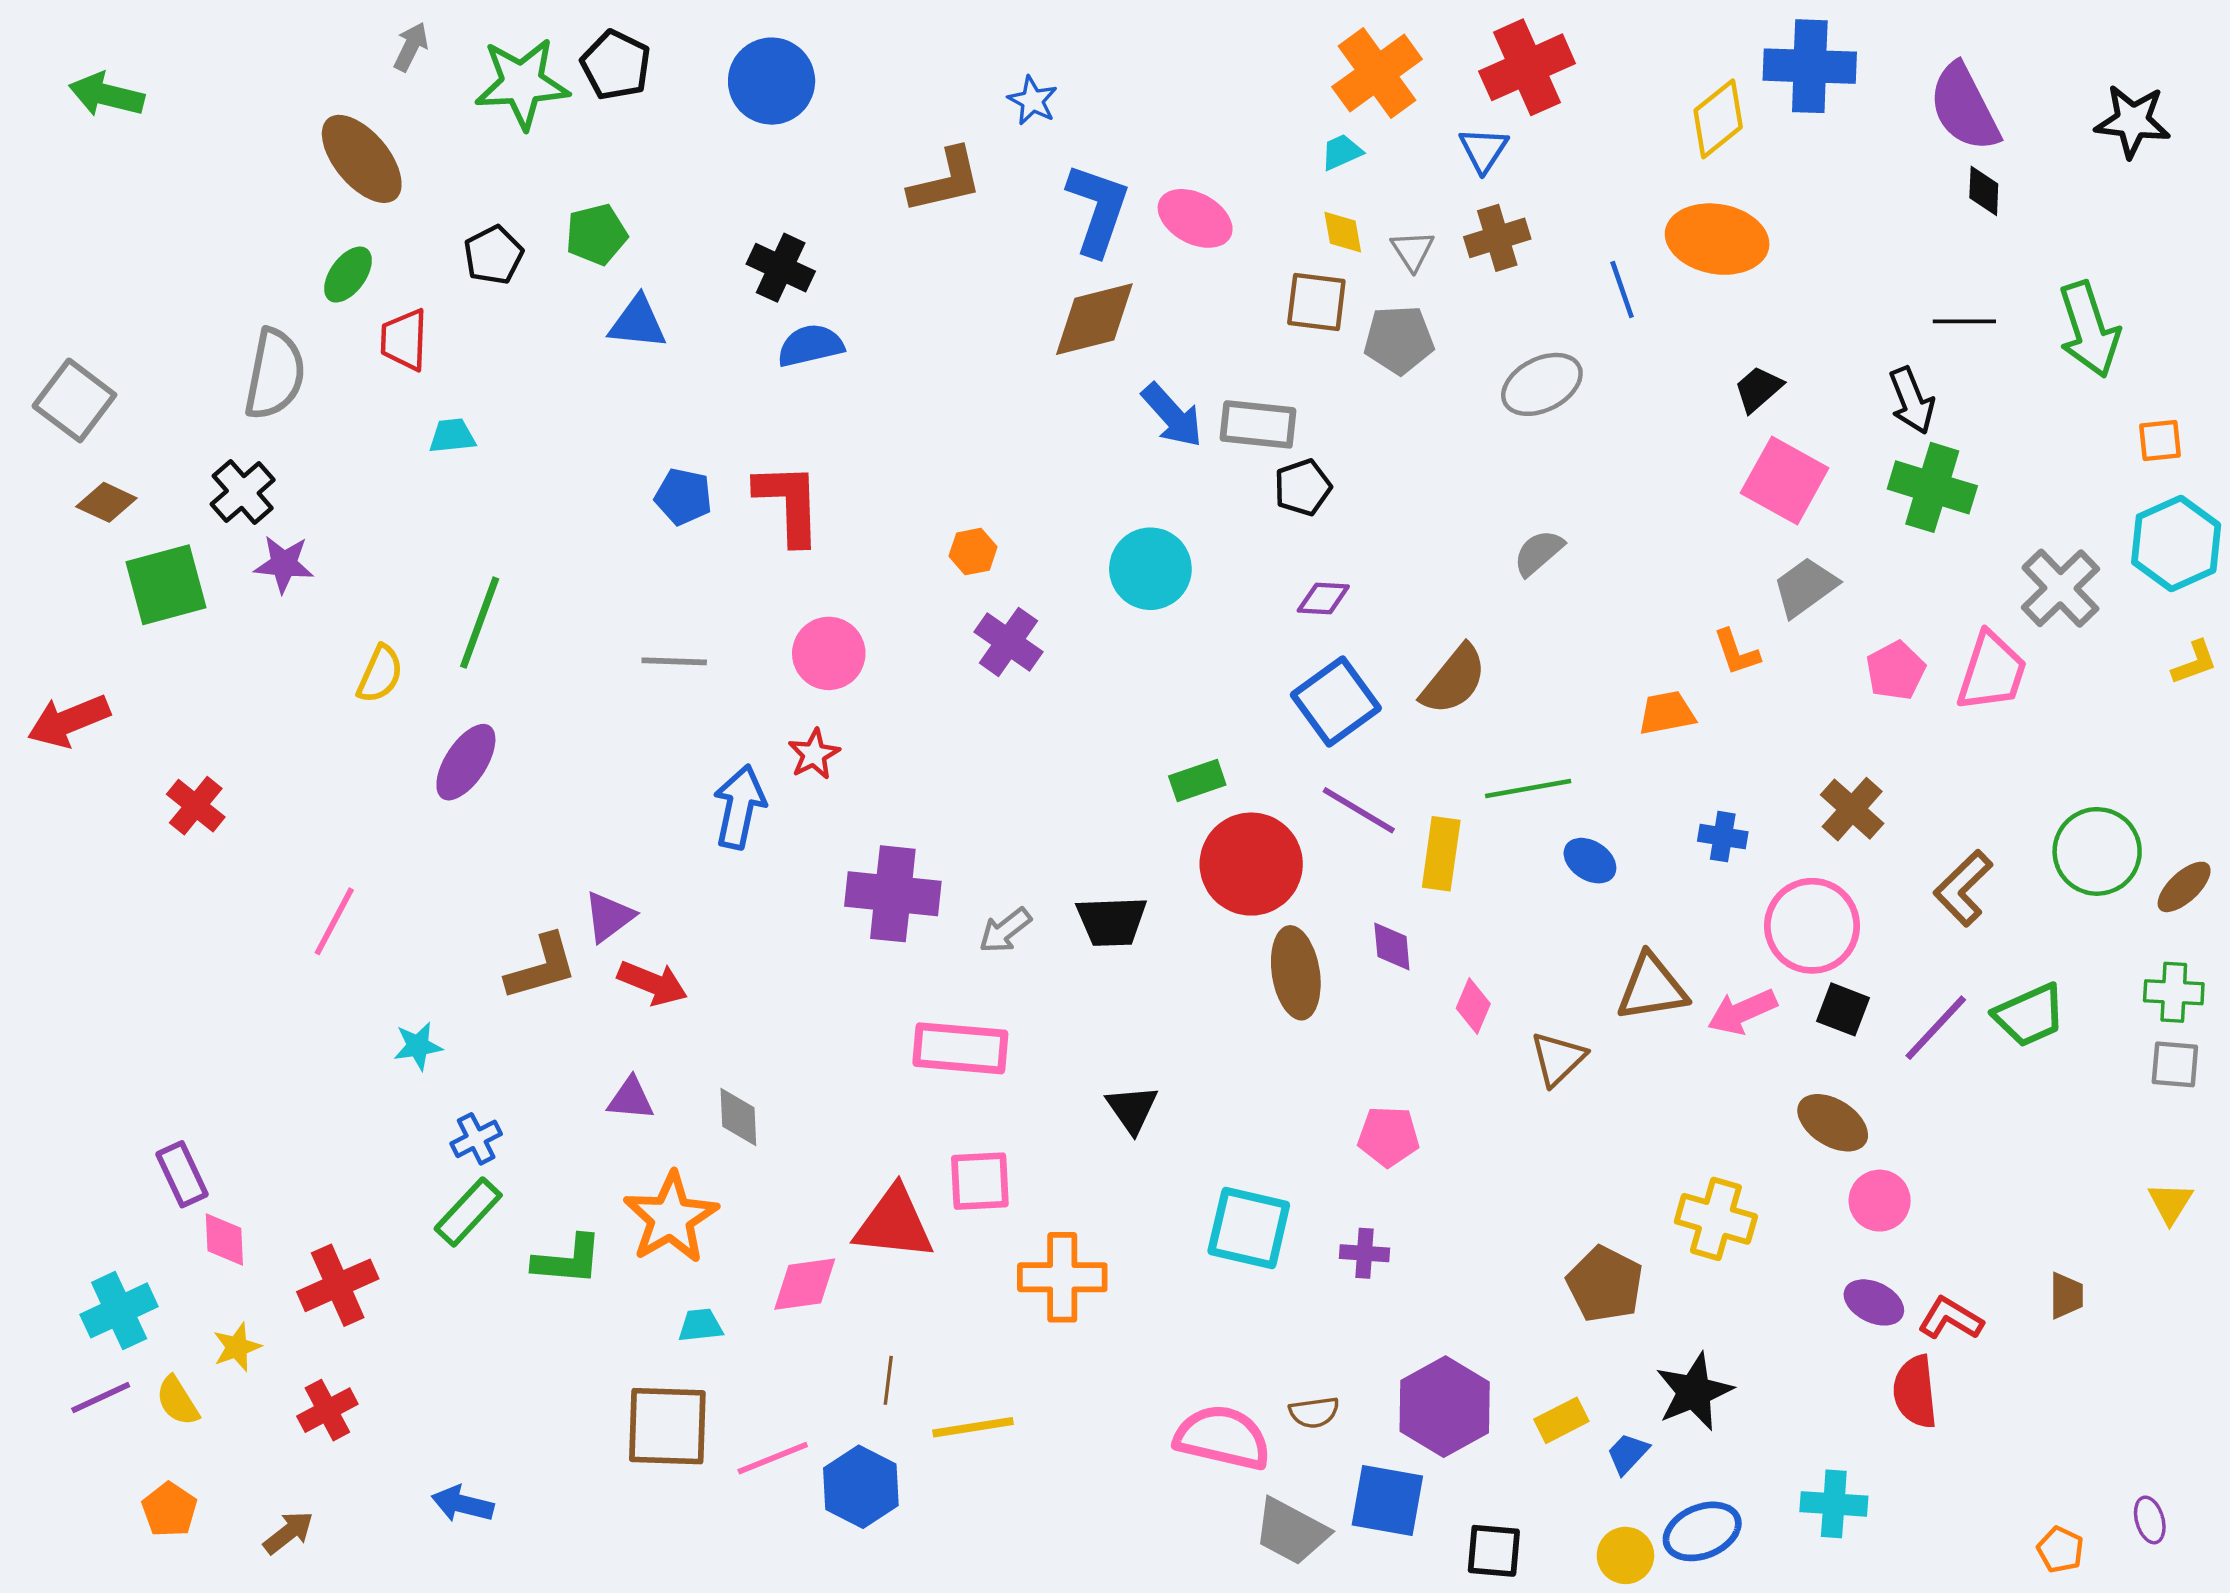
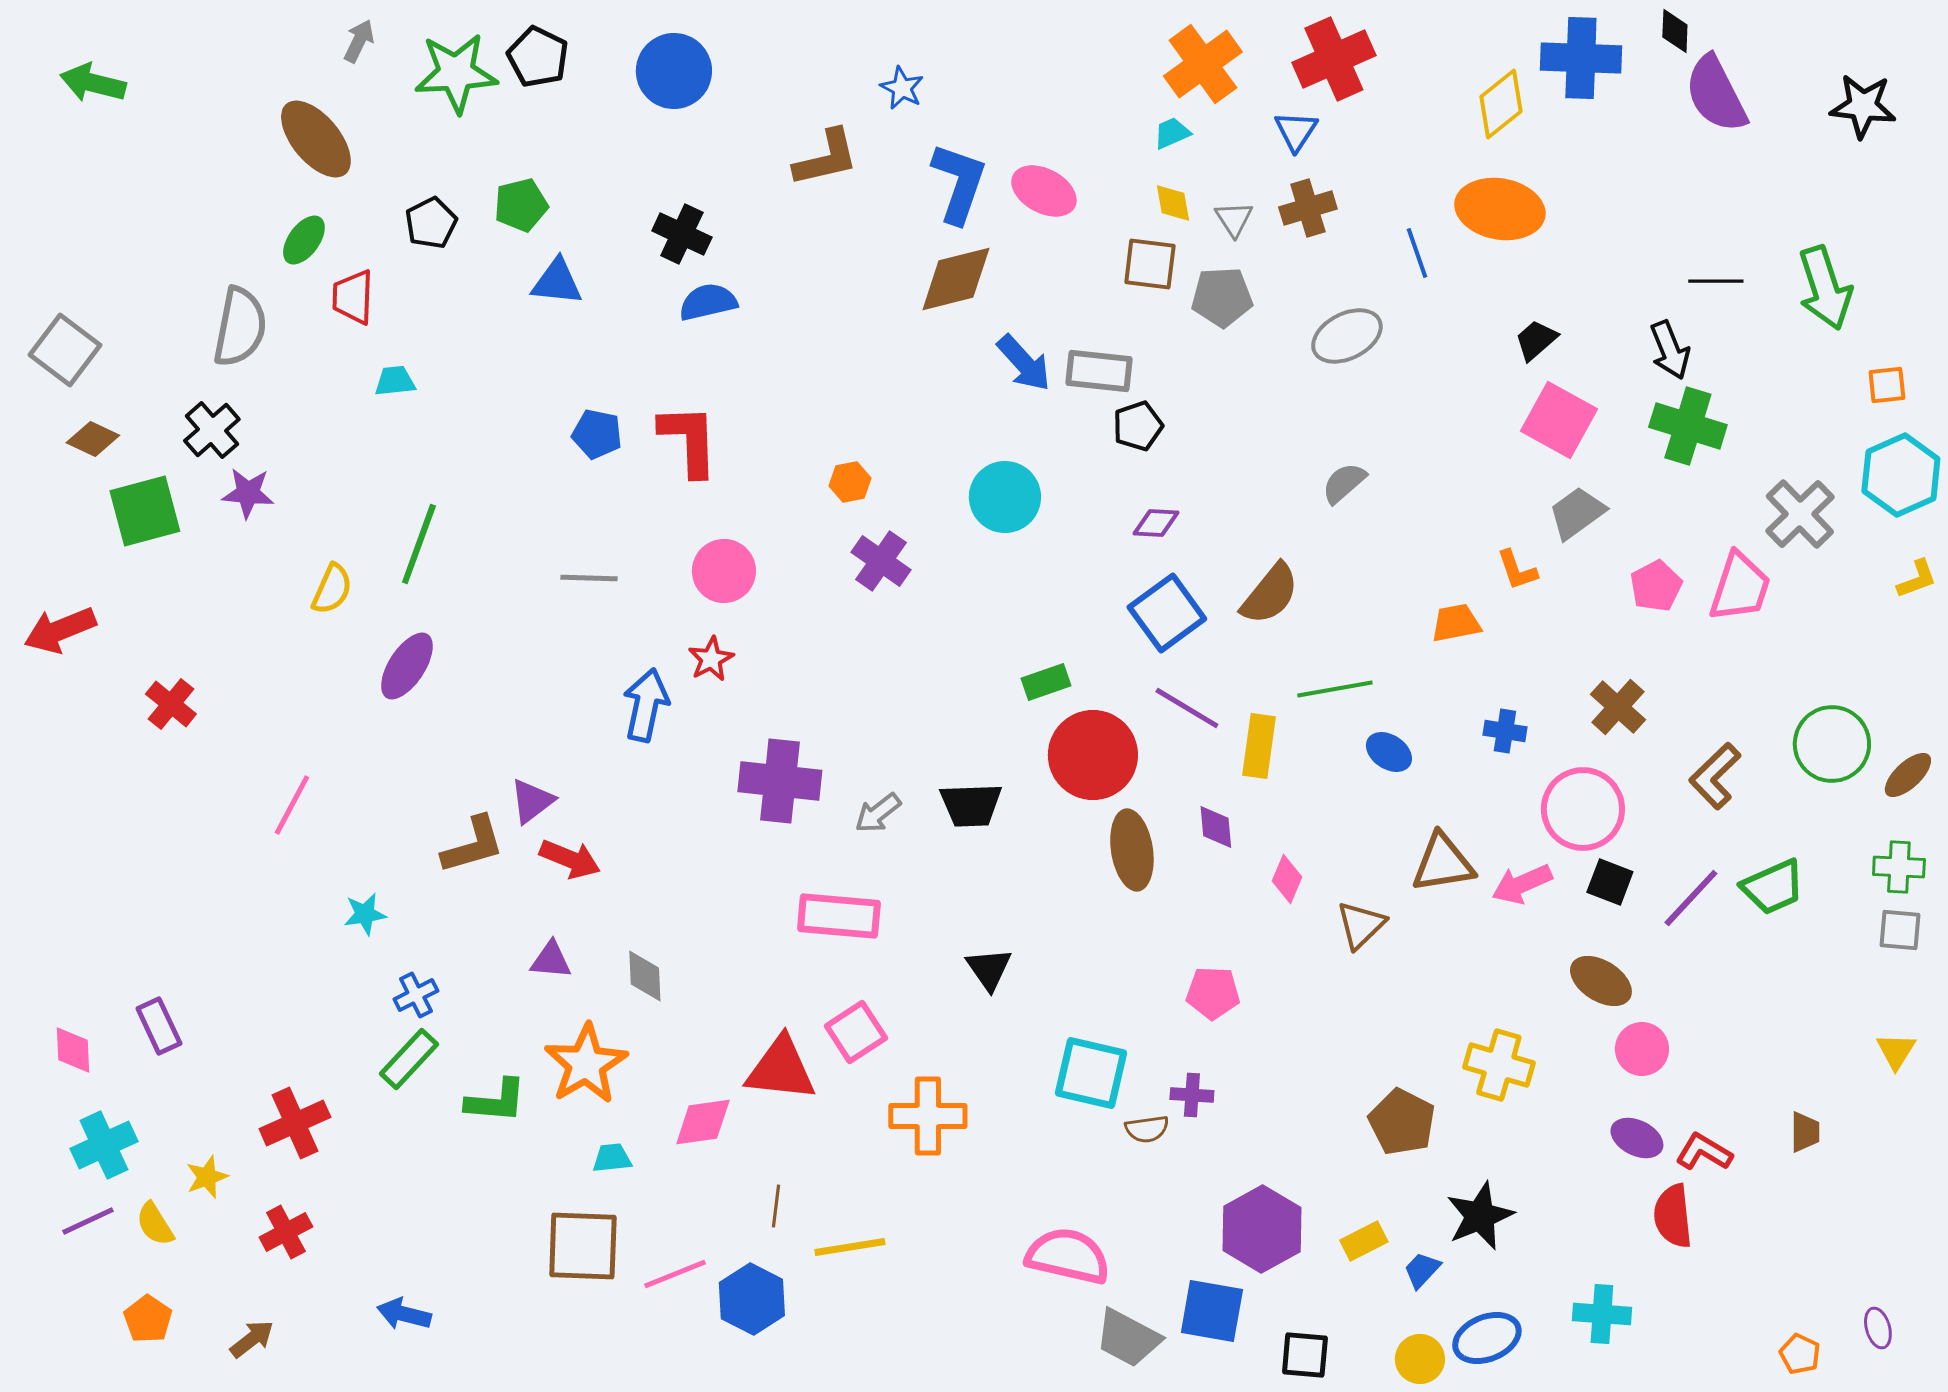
black diamond: (1984, 191) -> (1675, 31), moved
pink square: (980, 1181) -> (856, 1032), turned -30
pink diamond: (224, 1239) -> (73, 1050), moved
brown semicircle: (1314, 1412) -> (1147, 1129), moved

